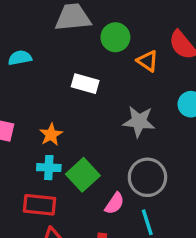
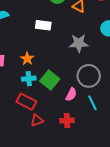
red rectangle: (40, 205) -> (26, 102), turned 30

